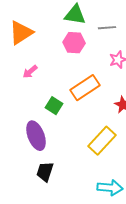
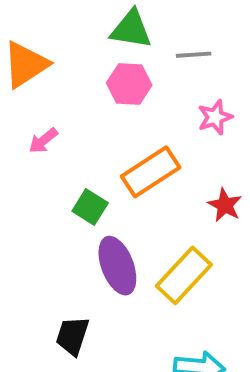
purple ellipse: (36, 136) -> (117, 266), moved

